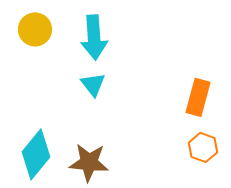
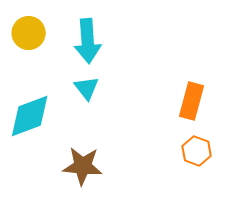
cyan diamond: (36, 154) -> (30, 116), moved, turned 30

